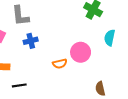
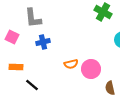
pink circle: (81, 52) -> (91, 69), moved
black line: (19, 85) -> (32, 85), turned 48

